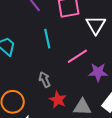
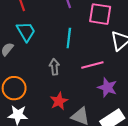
gray arrow: (45, 80) -> (54, 67), moved

